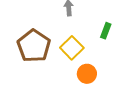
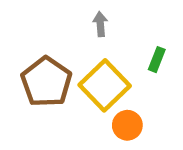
yellow square: (72, 48) -> (105, 85), size x1.4

